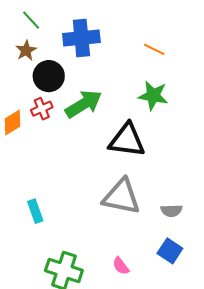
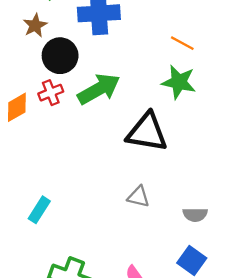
orange line: (154, 49) -> (182, 43), moved
gray triangle: (121, 197) -> (138, 197), size x0.5
cyan rectangle: (35, 211) -> (39, 210), turned 50

